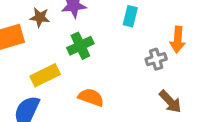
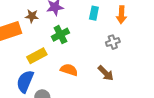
orange arrow: (178, 40) -> (121, 15), moved
brown arrow: (170, 102) -> (106, 73), moved

